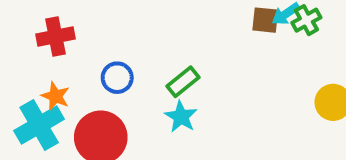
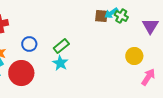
green cross: (306, 20) -> (121, 16), turned -32

